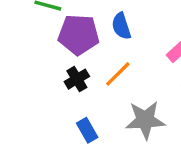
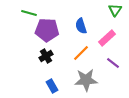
blue semicircle: (121, 26) -> (81, 26), moved
orange line: (118, 74) -> (81, 53), moved

